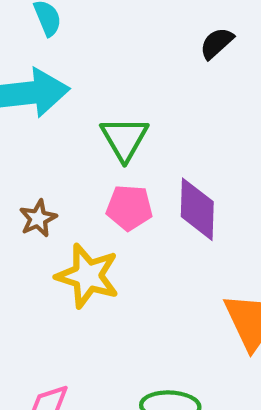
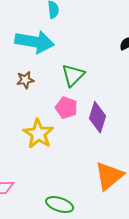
brown star: (38, 218) -> (25, 80), moved

